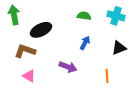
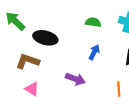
green arrow: (14, 15) -> (15, 21), turned -36
black ellipse: (41, 30) -> (45, 38), turned 40

